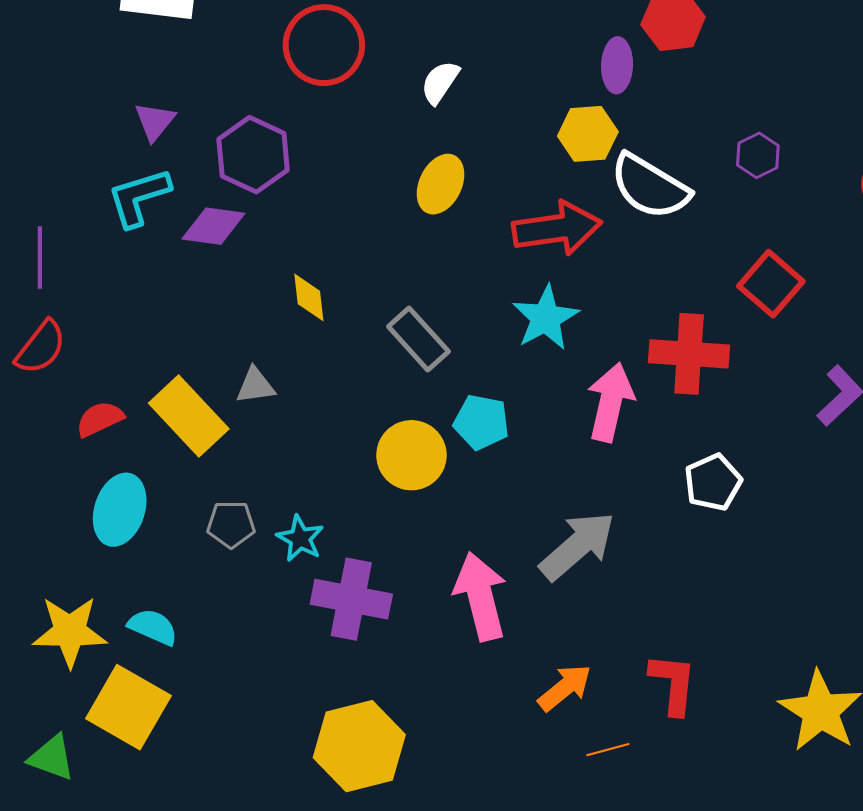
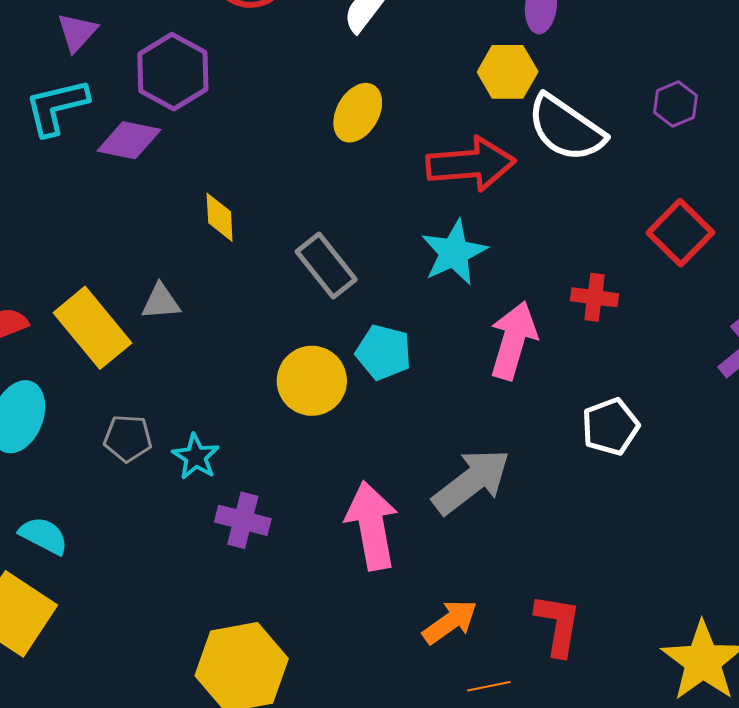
red cross: (689, 354) -> (594, 297), size x0.6
purple cross: (351, 599) -> (243, 520), size x0.7

